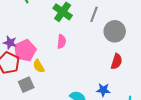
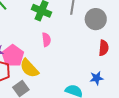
yellow semicircle: (39, 66) -> (29, 68), size x1.5

